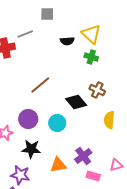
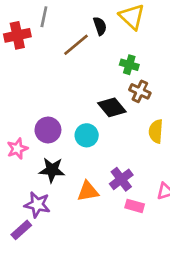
gray line: (25, 34) -> (44, 17), turned -56
black semicircle: (67, 41) -> (100, 26), turned -104
green cross: (91, 57) -> (129, 65), moved
brown line: (40, 85) -> (76, 45), moved

